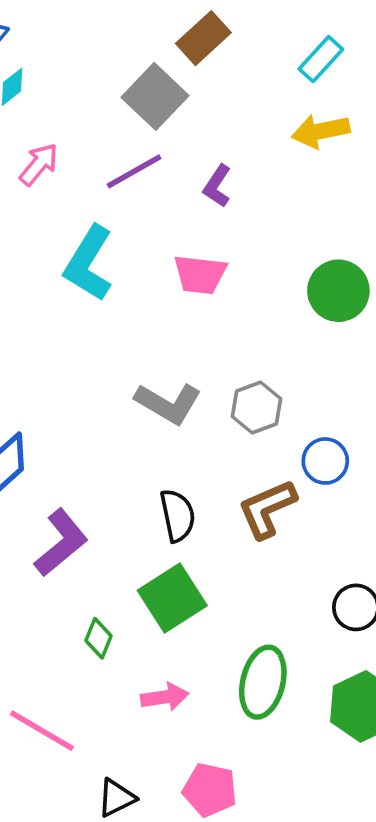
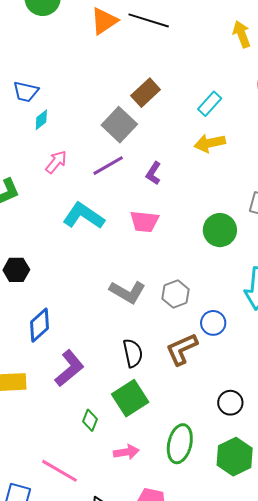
cyan L-shape: (89, 263) -> (84, 216), turned 93

